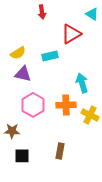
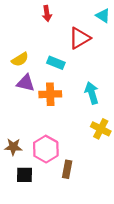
cyan rectangle: (50, 56) -> (56, 63), turned 35
pink hexagon: (33, 105) -> (46, 149), moved
orange cross: (66, 105) -> (50, 94), moved

